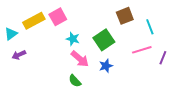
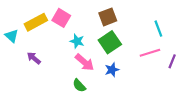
brown square: (125, 16) -> (108, 17), moved
pink square: (58, 17) -> (61, 18), turned -30
cyan triangle: (11, 34) -> (12, 36), turned -40
purple arrow: (19, 55) -> (34, 58), moved, turned 64

